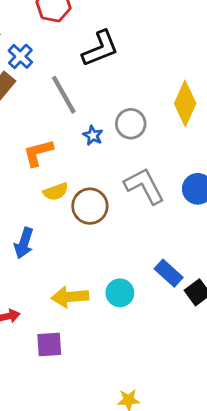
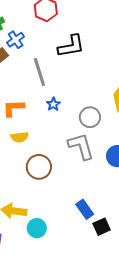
gray circle: (131, 124) -> (90, 117), moved
brown circle: (90, 206) -> (39, 167), moved
cyan circle: (120, 293) -> (37, 228), moved

